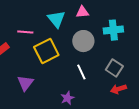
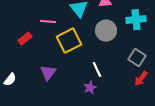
white line: (81, 72) -> (97, 70), moved
red arrow: (118, 89) -> (141, 79), turned -35

